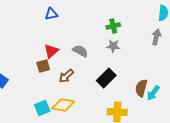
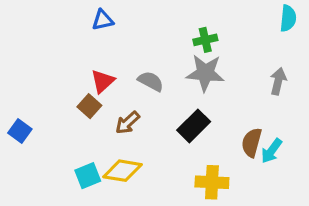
gray arrow: (156, 37) -> (278, 81), moved
gray star: (113, 46) -> (205, 73), size x1.6
brown square: (43, 66) -> (89, 106), turned -32

